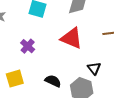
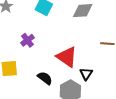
red triangle: (71, 38) -> (67, 57), moved

